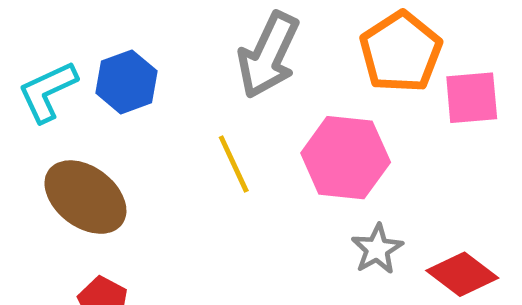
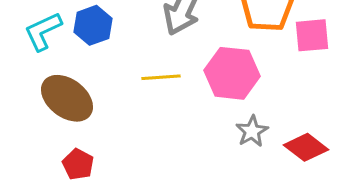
yellow line: (234, 164) -> (161, 77), turned -69

